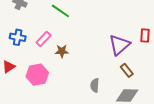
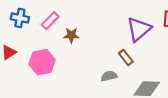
brown rectangle: (127, 70) -> (126, 57), moved
gray semicircle: (95, 85) -> (109, 76), turned 72

